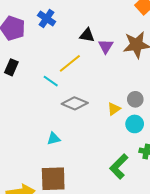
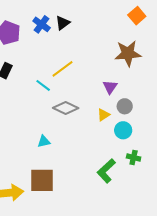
black triangle: (87, 35) -> (63, 23), moved, turned -49
purple triangle: (106, 46) -> (110, 87), moved

